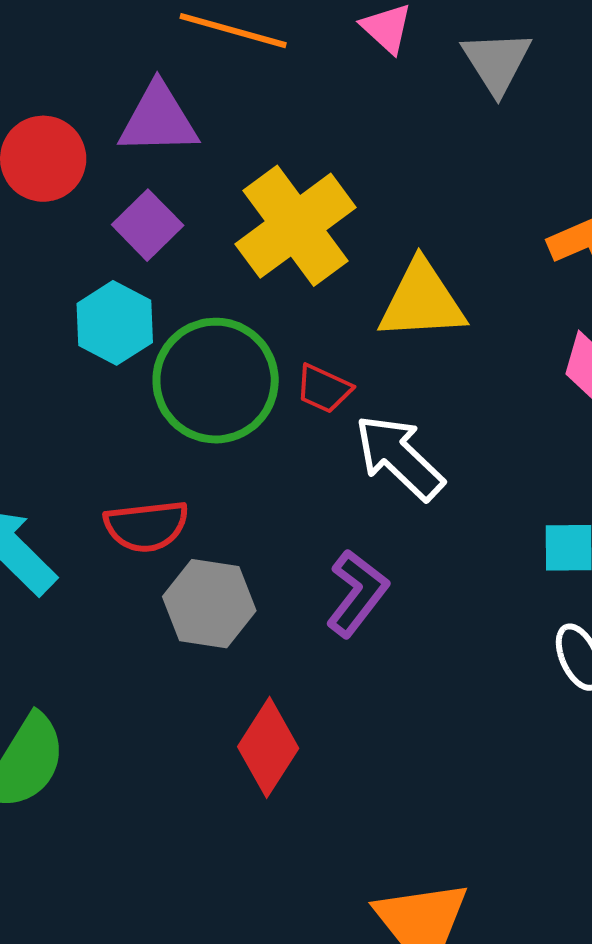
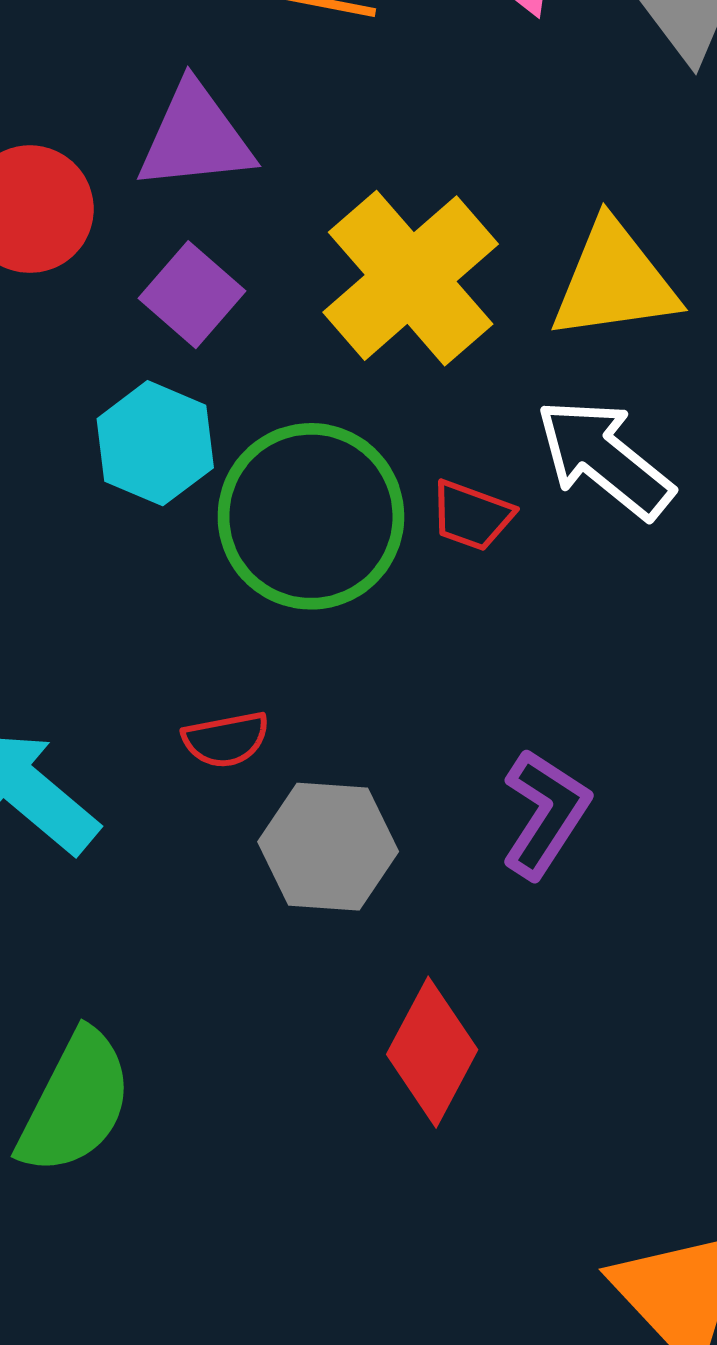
yellow triangle: (422, 301) -> (614, 281), moved
white arrow: (399, 457) -> (605, 459), moved
red semicircle: (146, 526) -> (226, 739), size x0.7

